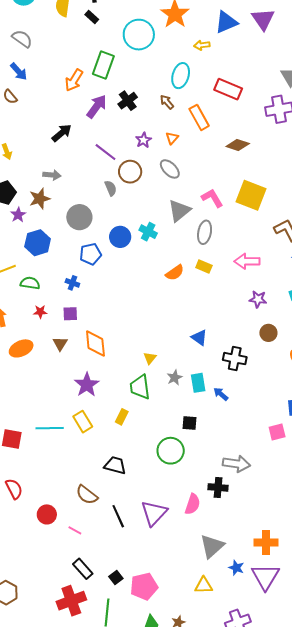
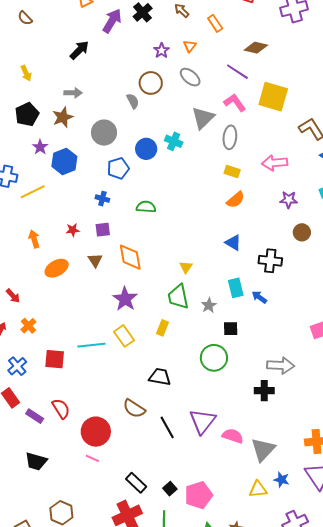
orange rectangle: (199, 117) -> (215, 23), size x0.7
purple line: (106, 152) -> (237, 72), moved
purple star: (18, 215) -> (40, 147), moved
orange semicircle: (175, 273) -> (236, 200), moved
green semicircle: (30, 283) -> (146, 207), moved
gray star: (175, 378) -> (209, 305), moved
pink semicircle: (193, 504) -> (233, 436), moved, turned -85
red circle: (47, 514) -> (96, 432), size x1.5
pink line: (75, 530) -> (92, 458), moved
blue star: (236, 568) -> (281, 480), moved

